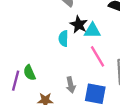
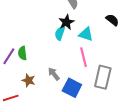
black star: (79, 25) -> (66, 22), moved
gray arrow: (71, 85) -> (54, 74), turned 136

